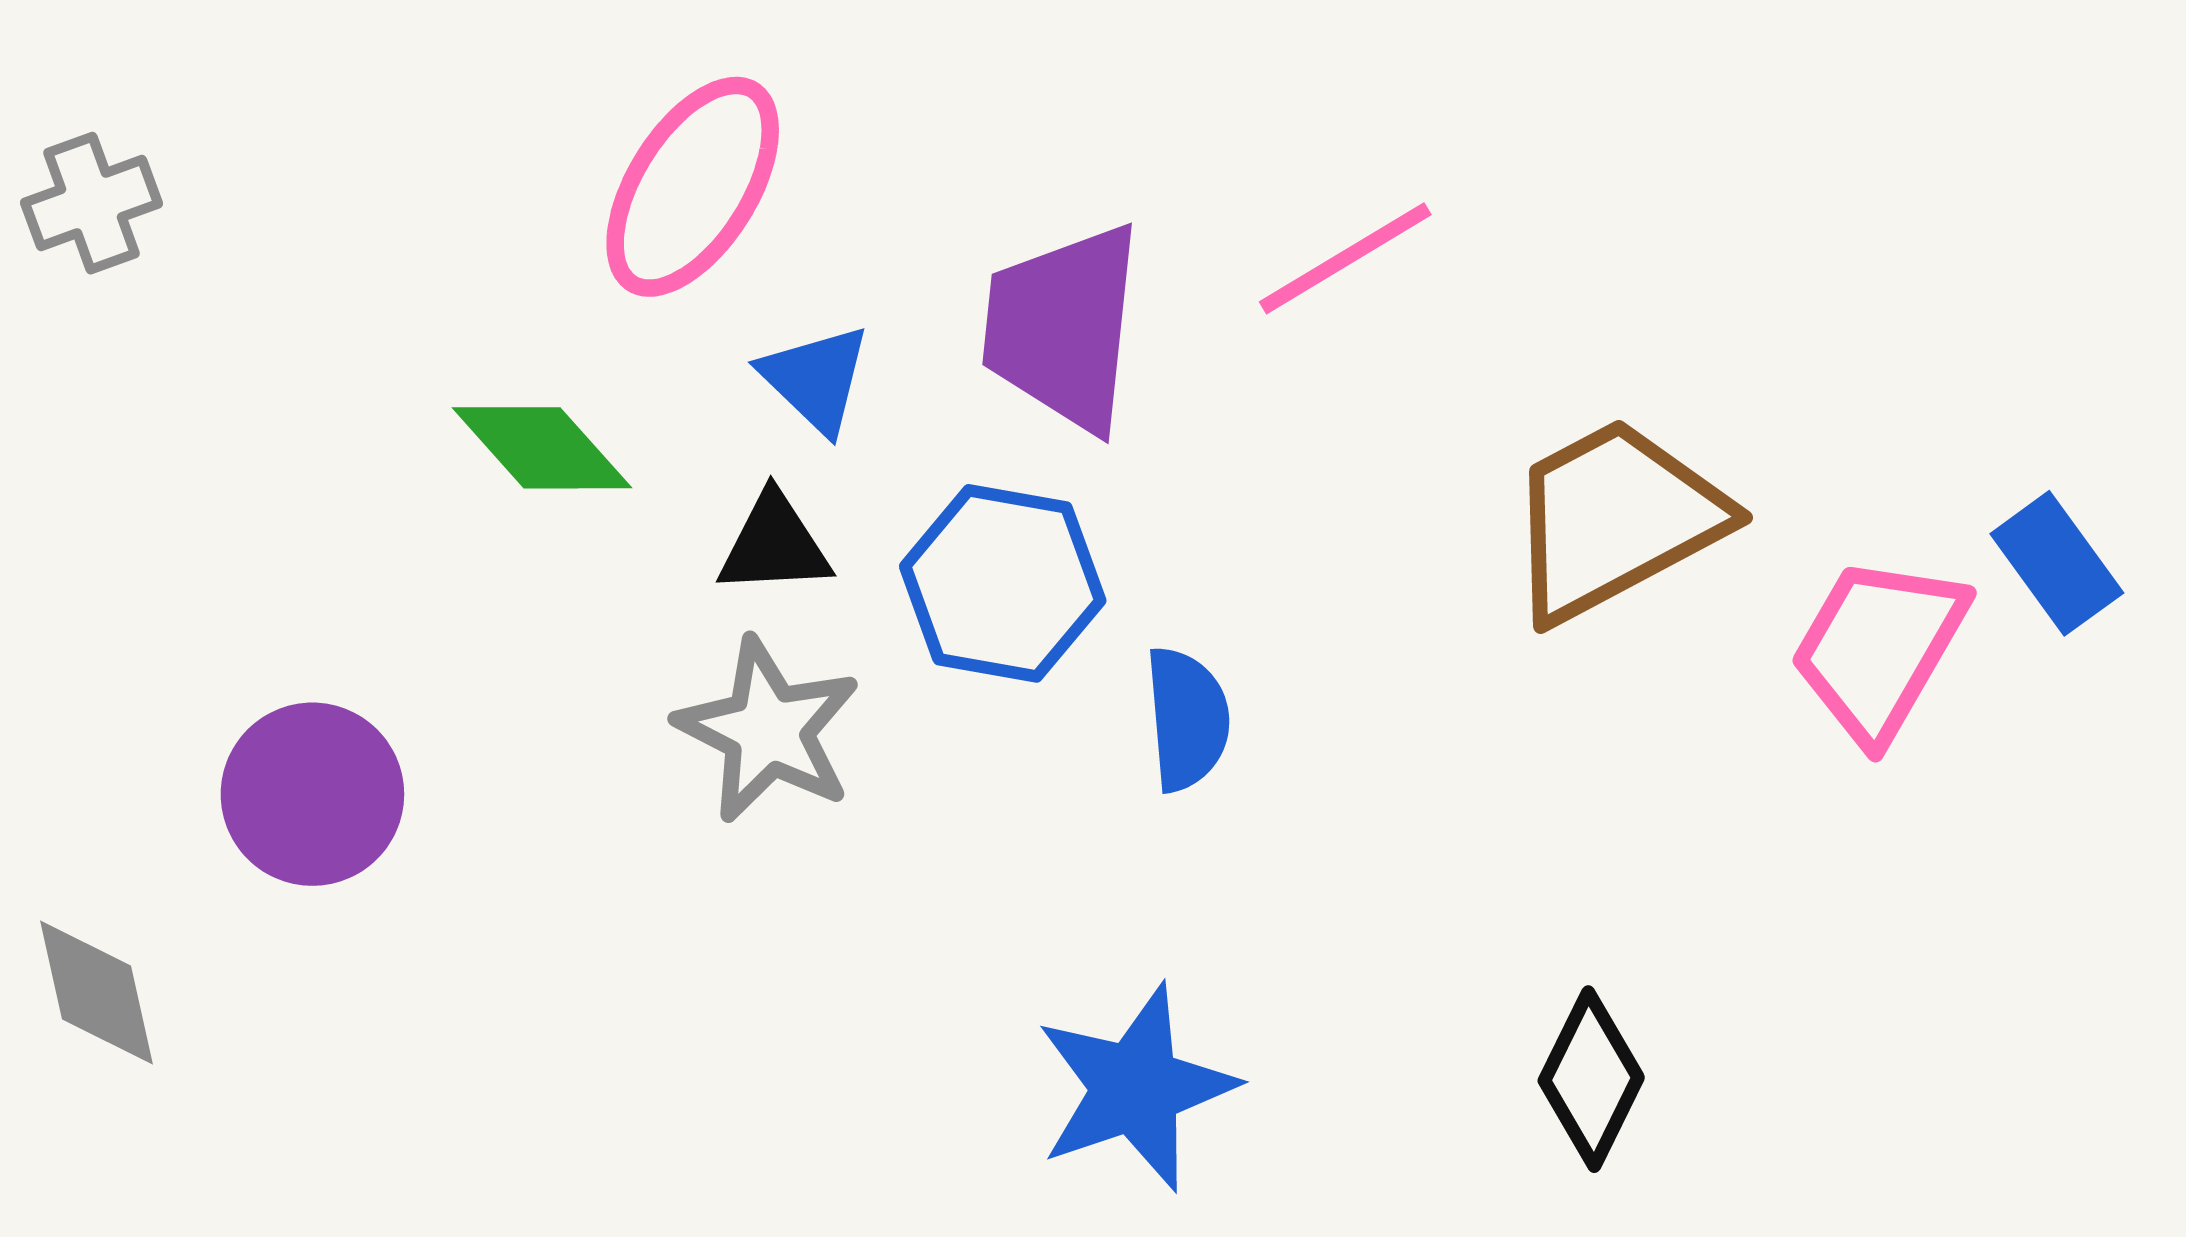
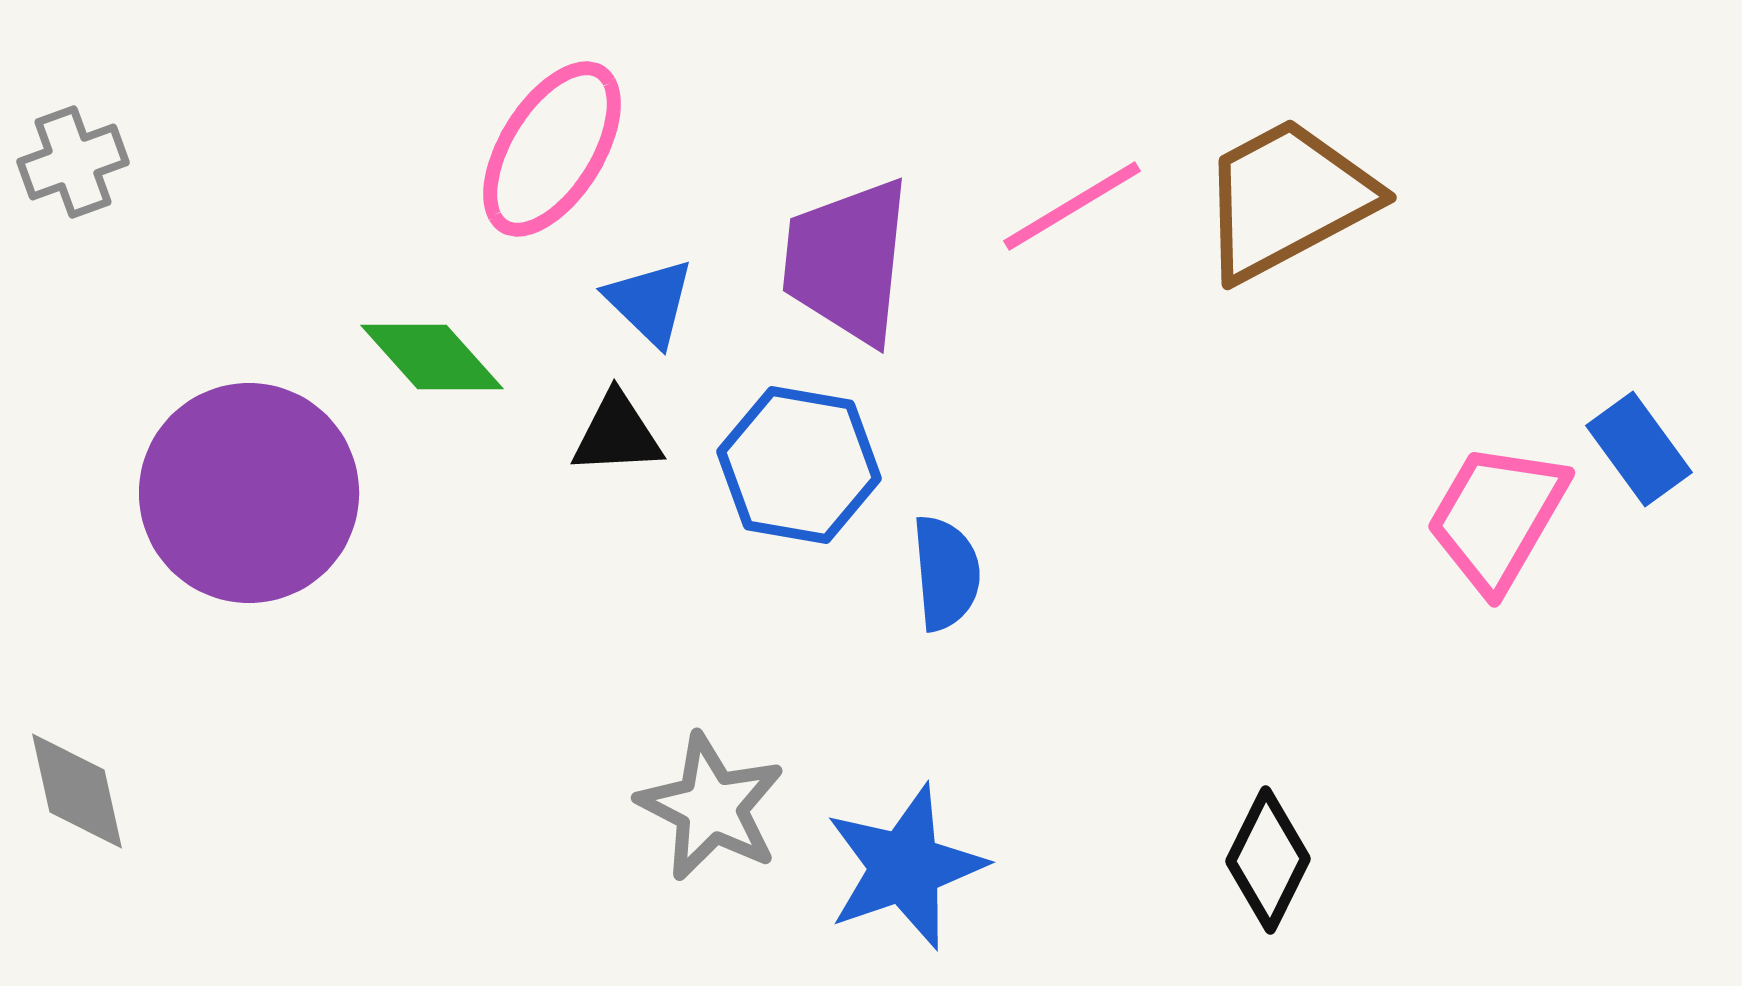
brown trapezoid: (1615, 519) -> (1287, 199), moved
gray star: (768, 730) -> (711, 807), moved
purple circle: (312, 794) -> (249, 493), moved, size x1.5

